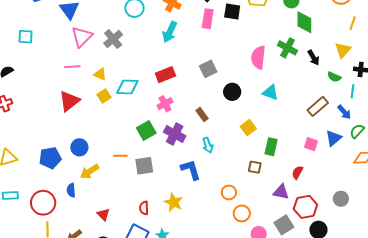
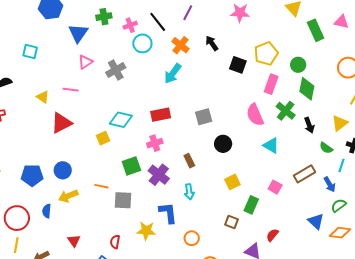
pink rectangle: (208, 19) -> (271, 84), moved
pink triangle: (82, 37) -> (85, 62), size x0.7
pink semicircle: (258, 57) -> (255, 115), turned -40
yellow triangle: (100, 74) -> (43, 97), moved
cyan triangle: (270, 92) -> (271, 146), moved
yellow square: (104, 96) -> (103, 138), moved
blue triangle: (334, 138) -> (316, 221), moved, turned -48
pink square: (311, 144) -> (275, 187), moved
orange circle: (229, 192) -> (192, 238), moved
yellow star: (174, 202) -> (146, 231), moved, turned -30

